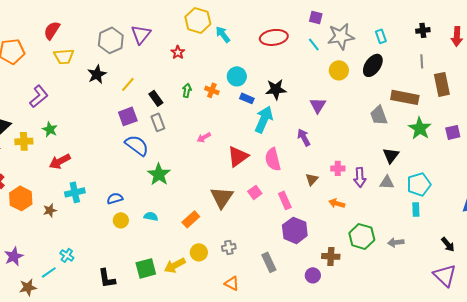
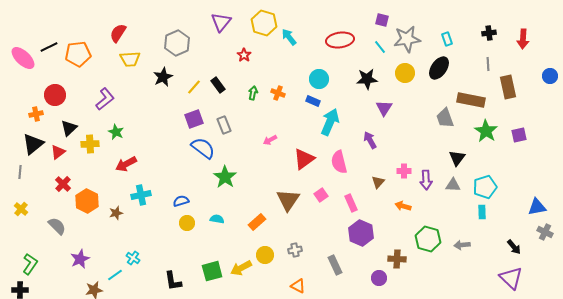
purple triangle: (141, 34) -> (221, 22), moved
cyan circle: (237, 76) -> (319, 79), moved
black star: (276, 89) -> (367, 79), moved
black rectangle: (156, 98) -> (218, 85), moved

